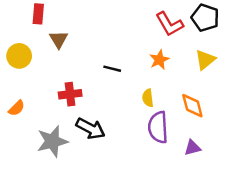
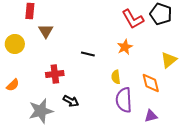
yellow triangle: (205, 60) -> (169, 60), moved
black arrow: (90, 129) -> (71, 101), size x0.7

